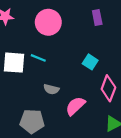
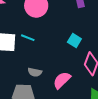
gray semicircle: (51, 89) -> (35, 72), moved

